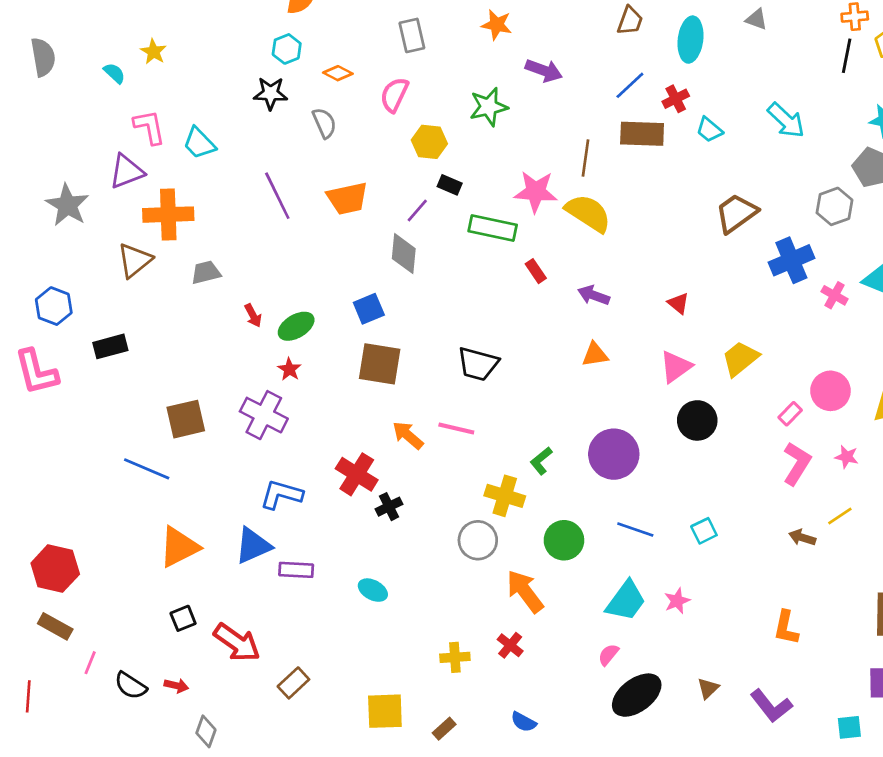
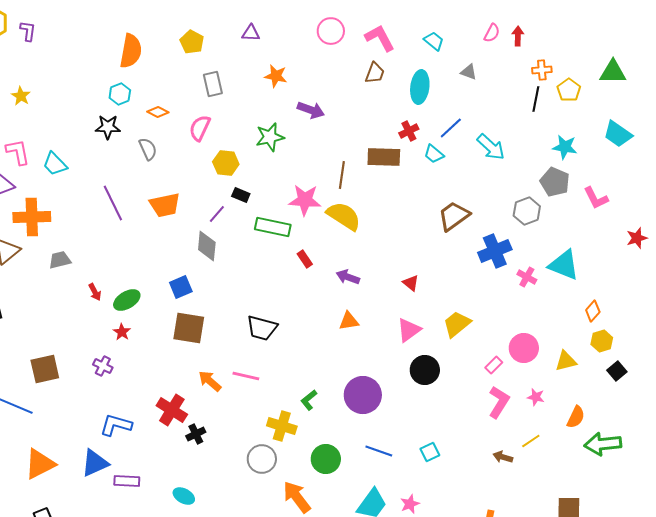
blue line: (630, 85) -> (451, 128), moved
purple cross: (264, 415) -> (103, 366), size x0.6

